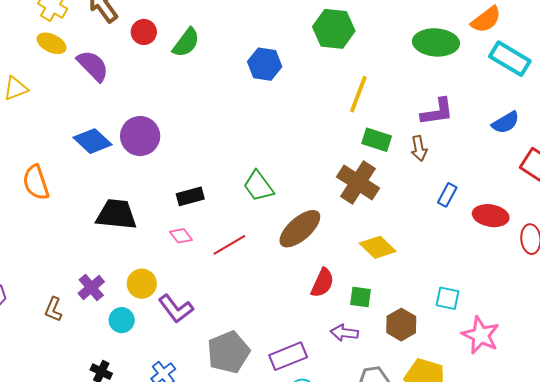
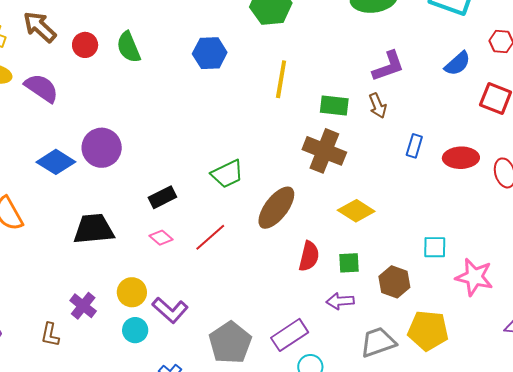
green semicircle: (186, 43) -> (129, 47), turned 132
yellow line: (358, 94) -> (281, 79), moved
green trapezoid: (258, 186) -> (227, 174), turned -68
cyan circle: (122, 320) -> (135, 330), moved

